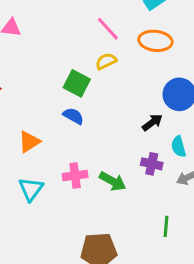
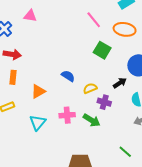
yellow semicircle: (106, 61) -> (90, 88), moved
green square: (77, 83) -> (102, 50), moved
purple cross: (152, 164) -> (104, 102), moved
green line: (166, 226) -> (125, 152), turned -56

